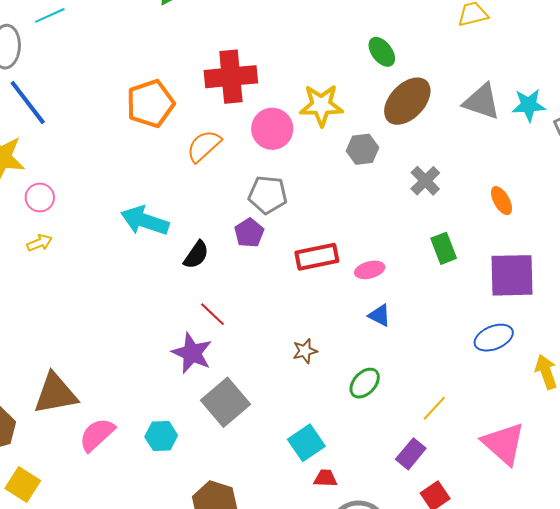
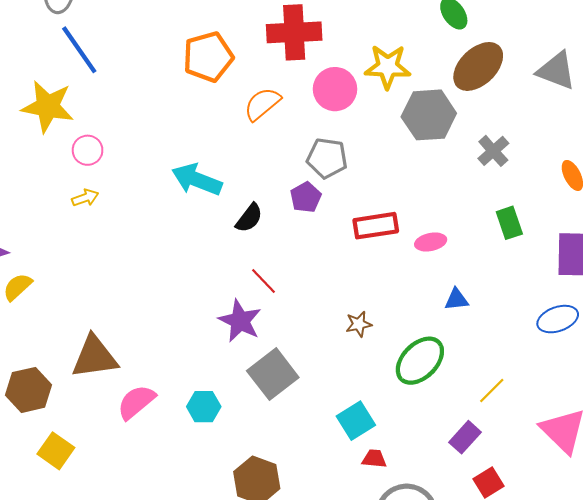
gray hexagon: (362, 149) -> (429, 115), size x1.6
blue triangle: (380, 315) -> (456, 299), moved, turned -35
green ellipse: (365, 383) -> (420, 361), size x1.5

